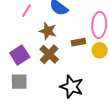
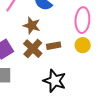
brown rectangle: (78, 42) -> (54, 46), moved

